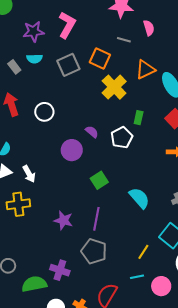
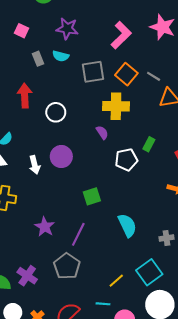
pink L-shape: (67, 25) -> (121, 35), moved
gray line: (124, 40) -> (154, 76), moved
yellow cross: (114, 87) -> (116, 106), moved, turned 30
purple semicircle: (92, 132) -> (102, 132), moved
purple circle: (72, 150) -> (61, 157), moved
white arrow: (29, 174) -> (35, 165), moved

